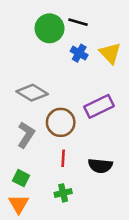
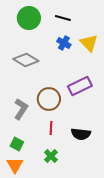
green circle: (50, 28) -> (29, 18), moved
gray diamond: (32, 93) -> (26, 60), moved
green cross: (63, 193) -> (51, 156), turned -32

